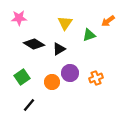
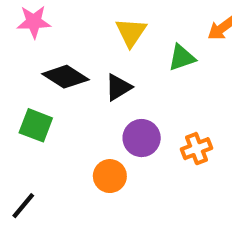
green square: (22, 77) -> (36, 125), moved, turned -35
orange circle: (52, 82) -> (110, 176), moved
black line: (29, 105) -> (23, 206), moved

